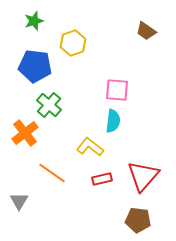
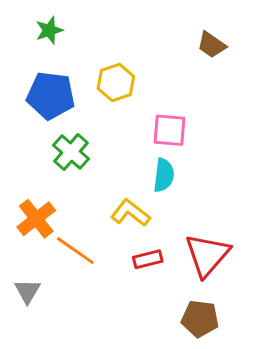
yellow hexagon: (73, 43) -> (116, 82), moved
orange cross: (25, 133) -> (36, 219), moved

